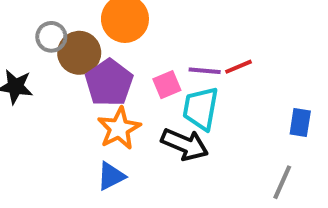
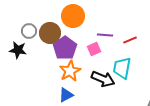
gray circle: (51, 37) -> (29, 31), moved
purple line: (205, 71) -> (105, 35), moved
cyan trapezoid: (201, 109) -> (122, 68), moved

